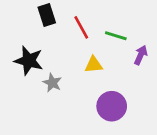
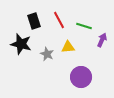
black rectangle: (47, 15) -> (34, 21), moved
gray star: (52, 83) -> (47, 54), moved

